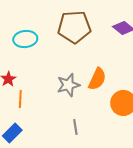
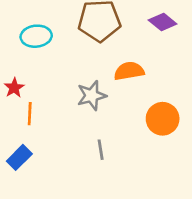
orange semicircle: (97, 79) -> (129, 71), moved, turned -125

